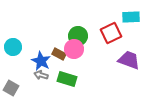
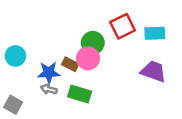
cyan rectangle: (131, 17) -> (155, 33), moved
red square: (111, 33) -> (123, 26), moved
blue star: (41, 61) -> (49, 73), turned -30

